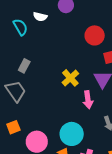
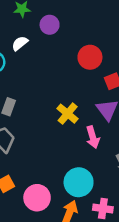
white semicircle: (40, 17) -> (20, 43), turned 136

